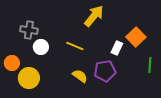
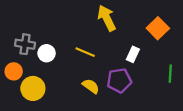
yellow arrow: (94, 16) -> (107, 18), turned -65
gray cross: (29, 30) -> (25, 44), moved
orange square: (136, 37) -> (158, 28), moved

